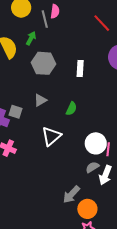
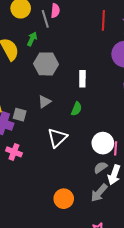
red line: (102, 23) -> (103, 20), turned 48
white rectangle: (80, 68) -> (82, 79), moved
gray arrow: (71, 195) -> (99, 193), moved
orange circle: (87, 209) -> (64, 199), moved

